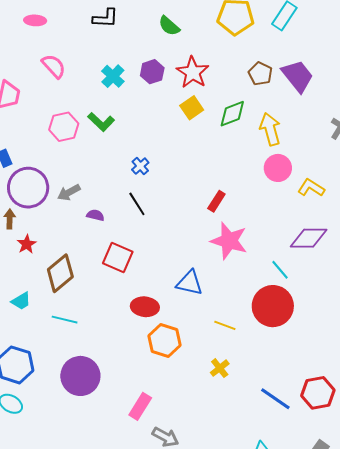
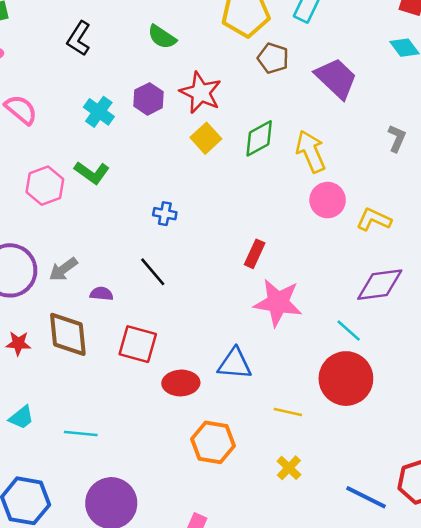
black L-shape: (105, 18) -> (79, 39), turned 128
brown pentagon: (260, 74) -> (273, 58), moved
blue cross: (140, 166) -> (165, 214), moved, turned -30
red star: (27, 244) -> (18, 343), turned -30
brown diamond: (60, 273) -> (68, 334), moved, turned -48
red ellipse: (145, 307) -> (181, 383), moved

